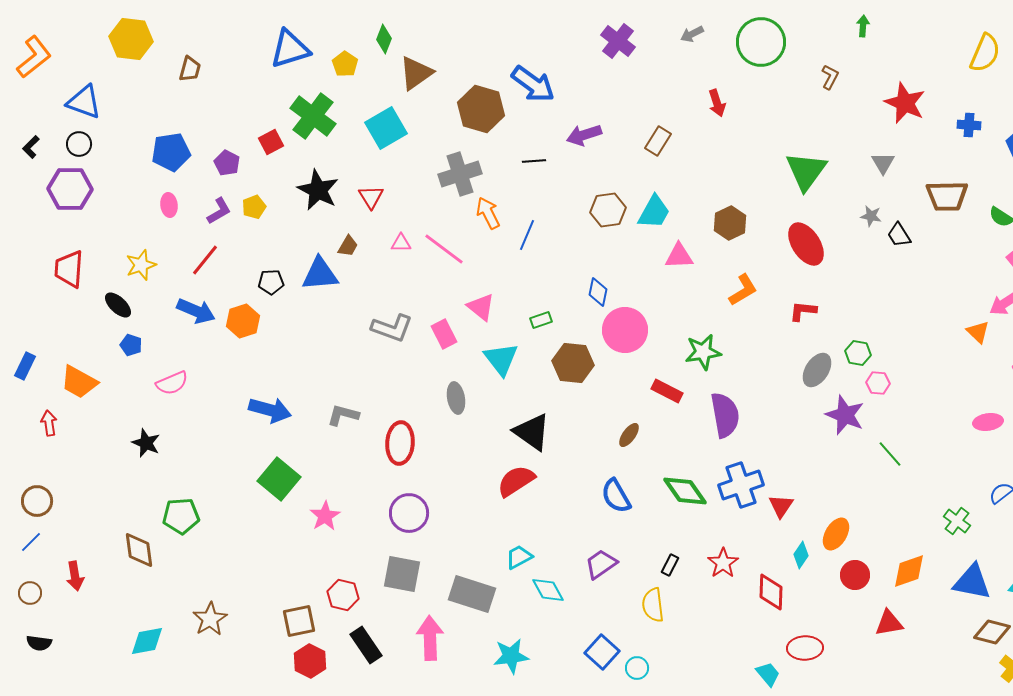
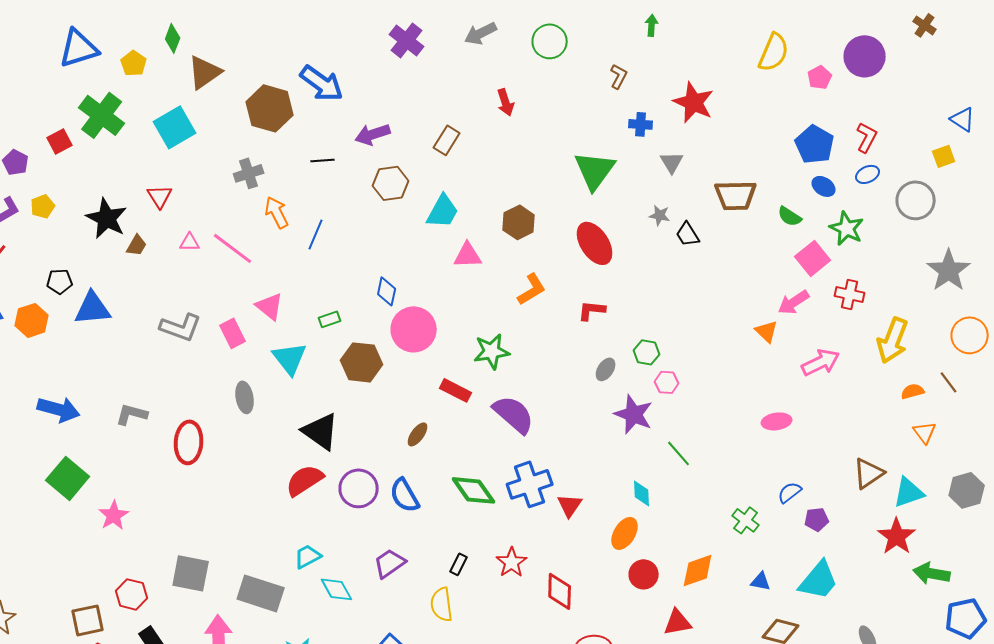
gray arrow: (692, 34) -> (481, 33), size x1.4
green circle: (761, 42) -> (550, 41), size x0.7
blue cross: (969, 125) -> (641, 124), moved
gray cross: (460, 174) -> (249, 173), size x0.7
black star: (318, 190) -> (107, 218), moved
brown hexagon: (608, 210) -> (391, 183), moved
blue triangle: (320, 274) -> (93, 308), moved
gray ellipse: (817, 370) -> (606, 369), size x0.7
purple semicircle: (725, 415) -> (514, 414), turned -39
purple circle: (409, 513) -> (359, 488), moved
cyan diamond: (801, 555) -> (642, 493), moved, turned -36
blue triangle: (972, 582) -> (761, 581), size x0.5

